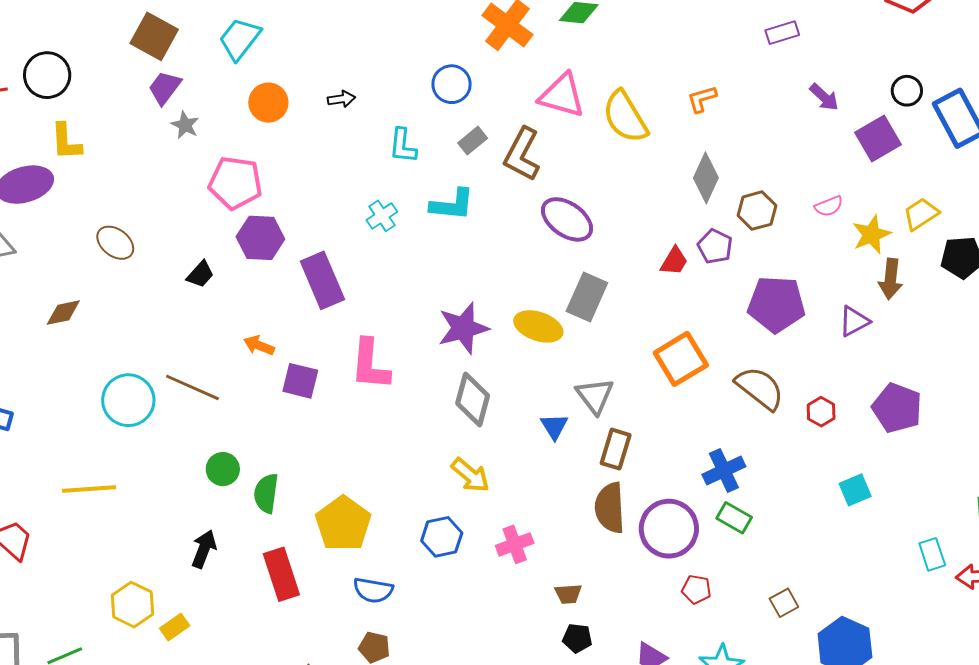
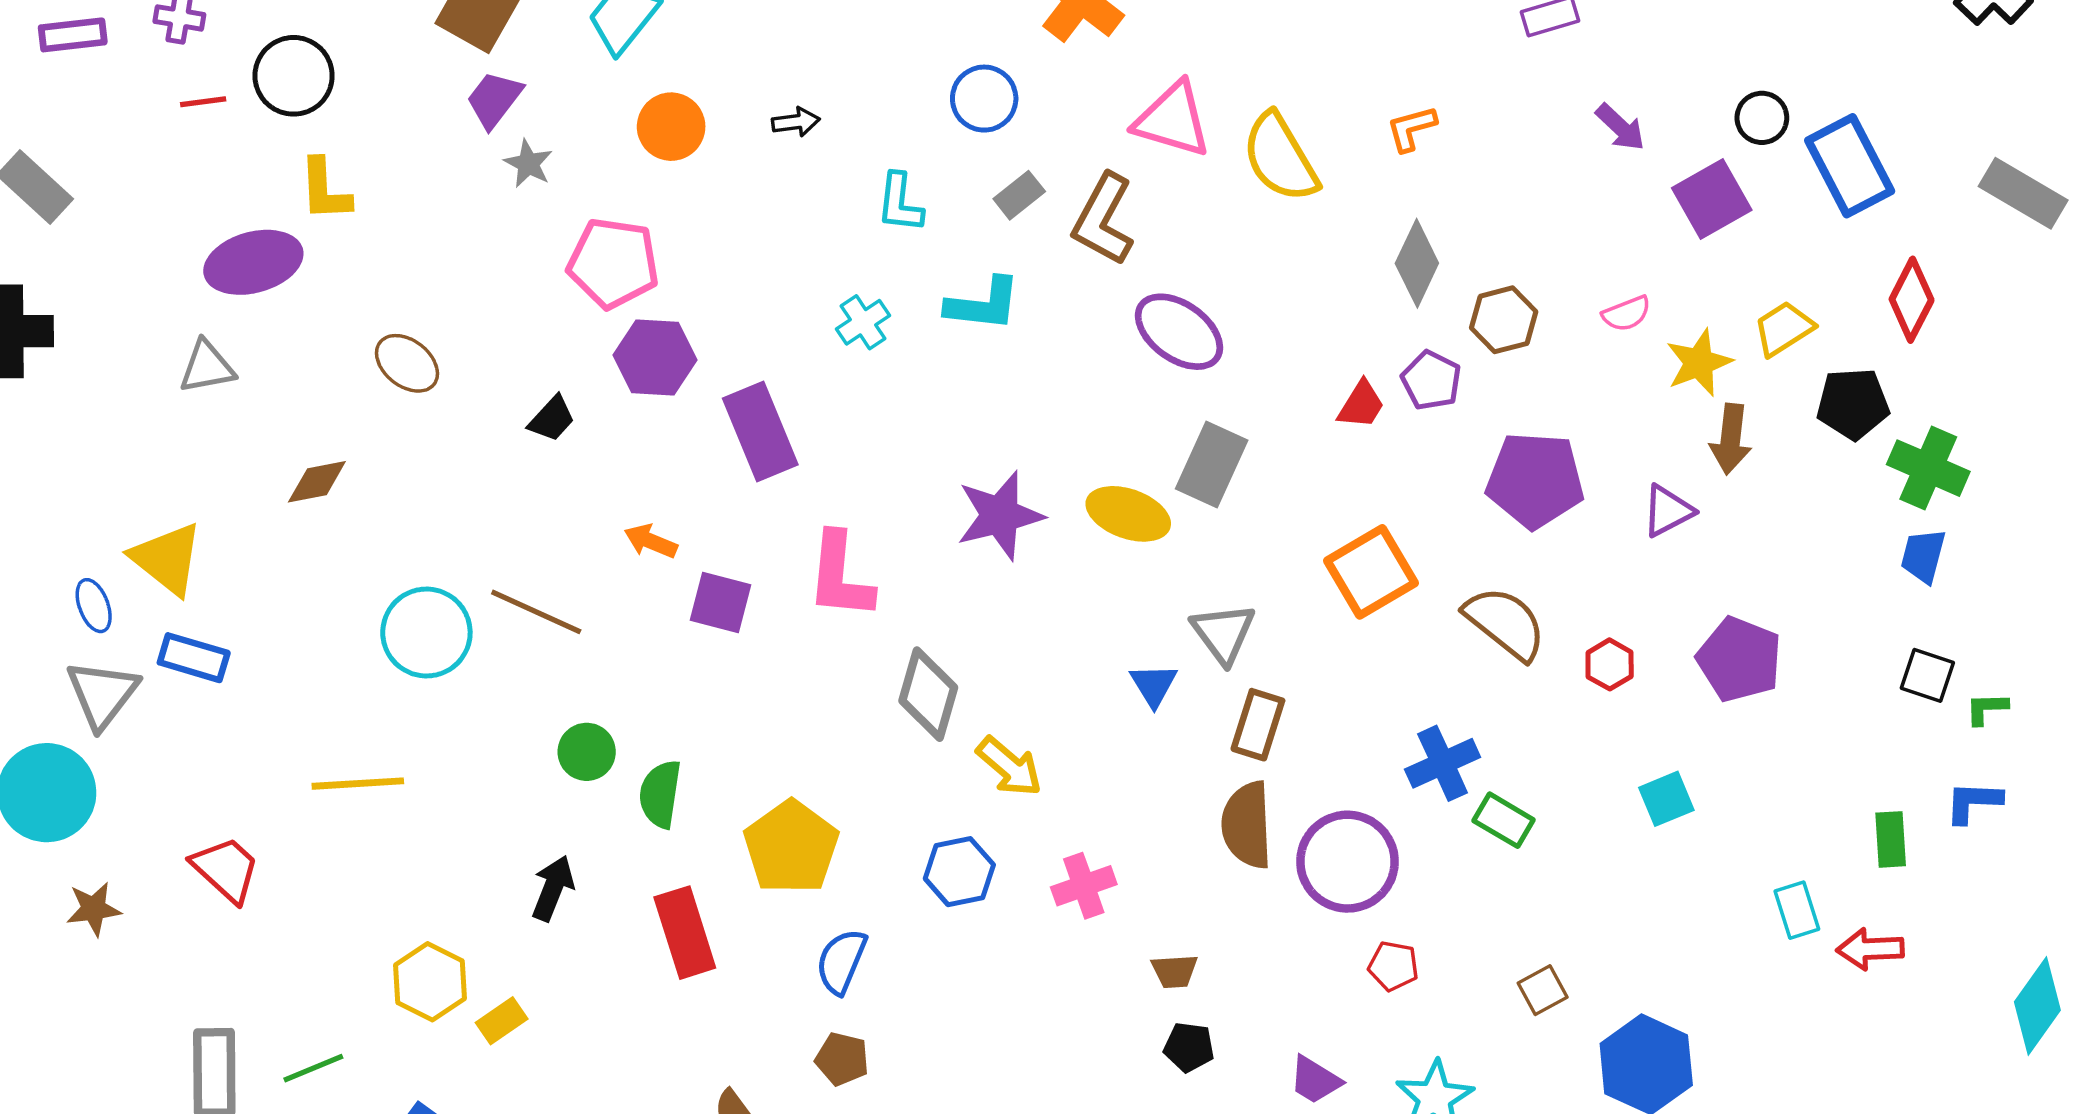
gray diamond: (473, 400) -> (928, 694), moved
green rectangle: (734, 518) -> (1504, 820), moved
blue semicircle: (373, 590) -> (841, 961), turned 102

